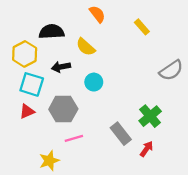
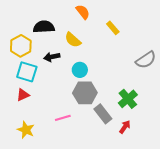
yellow rectangle: (142, 27) -> (113, 28), moved
gray hexagon: (63, 109) -> (85, 93), moved
yellow star: (49, 161) -> (26, 130), moved, turned -30

